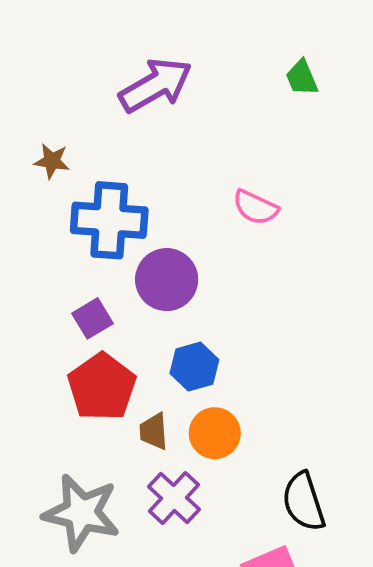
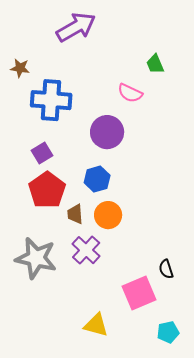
green trapezoid: (302, 78) -> (155, 64), moved
purple circle: (167, 280) -> (107, 132), moved
black semicircle: (304, 502) -> (166, 269), moved, size x0.6

